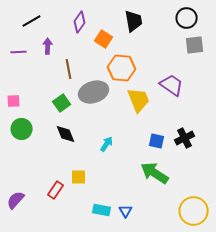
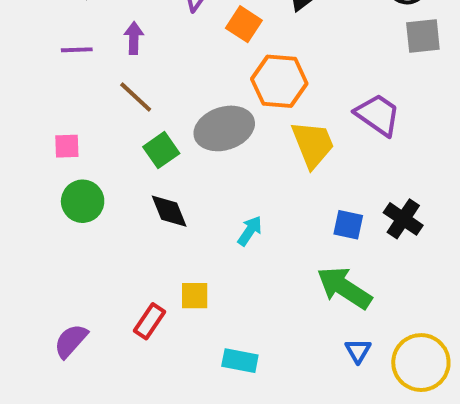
brown line: (69, 69) -> (136, 97), moved, turned -36
black cross: (185, 138) -> (403, 219), turned -30
blue triangle: (126, 211) -> (358, 351), moved

